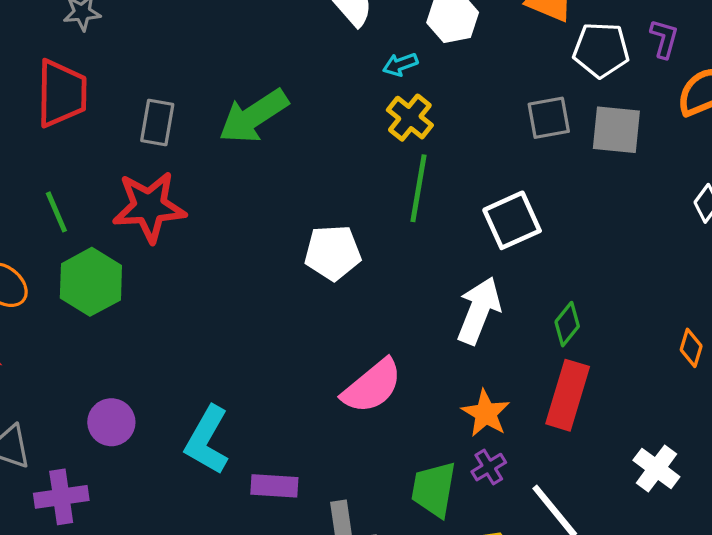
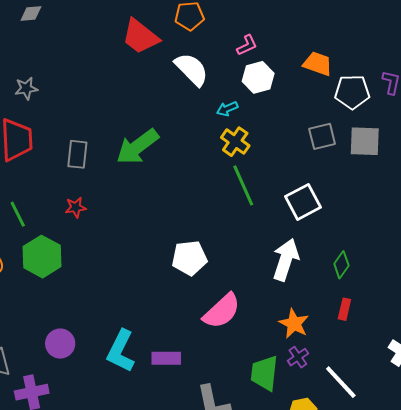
green line: (418, 188) -> (243, 185), turned -30
red star: (149, 207) -> (76, 207), size x0.5
white pentagon: (333, 253) -> (189, 258), moved
red rectangle: (568, 395) -> (344, 309), size x0.5
purple rectangle: (274, 486) -> (166, 358), moved

